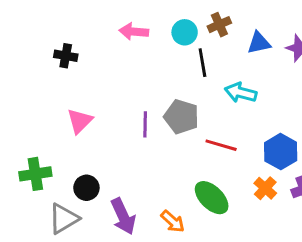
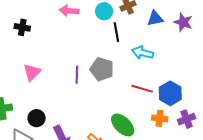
red line: (221, 145) -> (142, 89), moved
orange cross: (265, 188) -> (160, 118), turned -35

